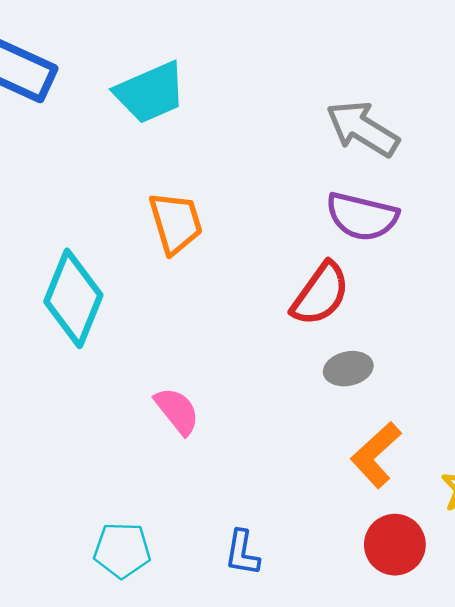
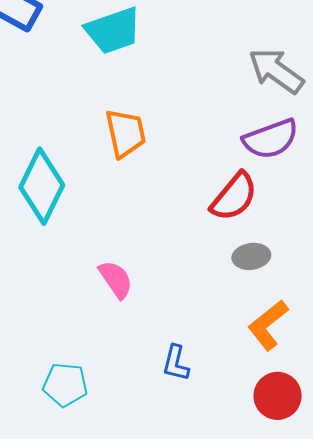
purple semicircle: (362, 216) -> (271, 139), turned -38
blue L-shape: (242, 553) -> (176, 363), moved

